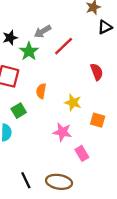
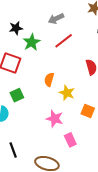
gray arrow: (43, 31) -> (56, 19), moved
orange semicircle: (41, 91) -> (49, 80), moved
black line: (26, 180) -> (13, 150), moved

